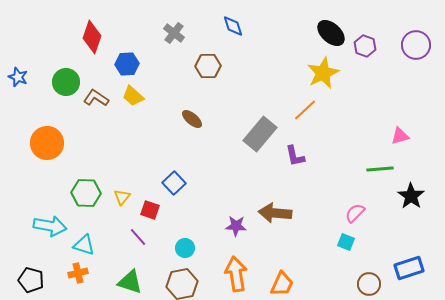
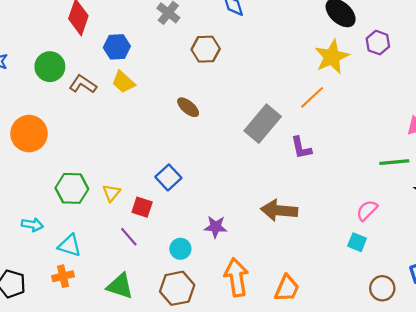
purple hexagon: (365, 46) -> (378, 43), moved
cyan arrow: (50, 226) -> (32, 225), size x0.6
purple star: (236, 226) -> (216, 227), moved

